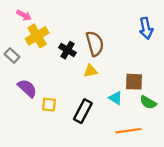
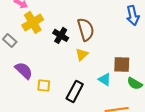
yellow triangle: (90, 71) -> (82, 54), turned -32

